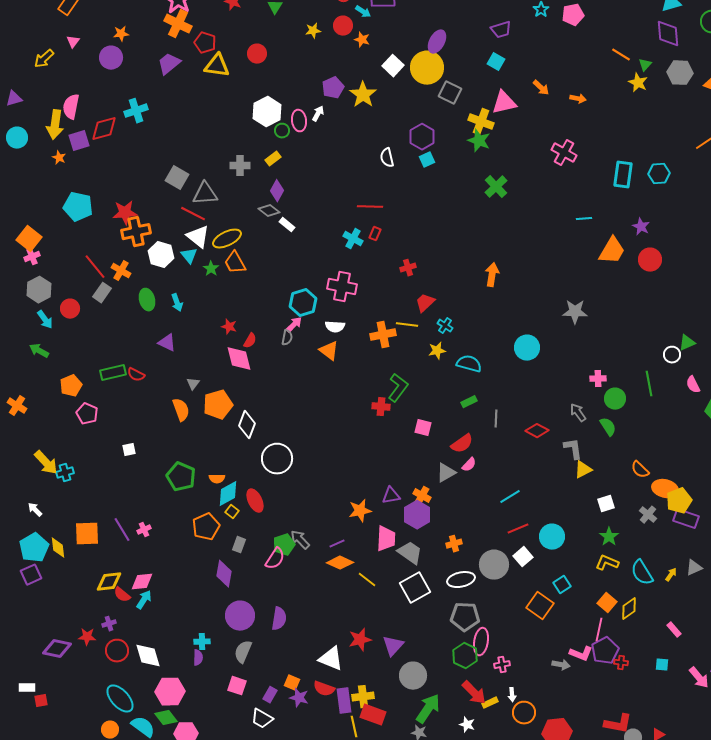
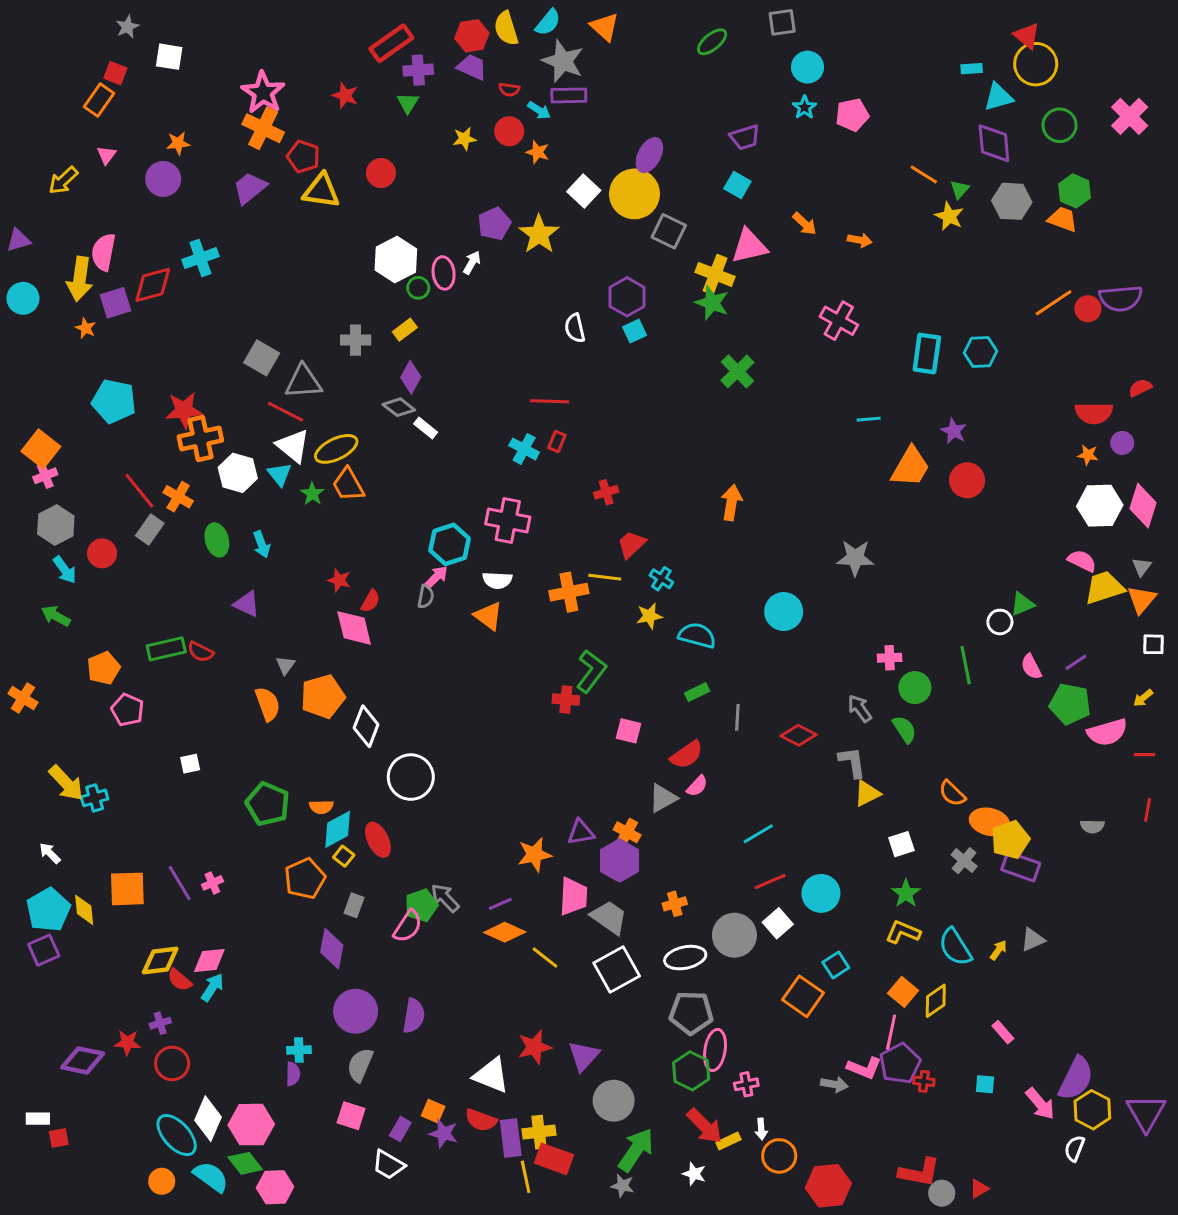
white diamond: (148, 656) -> (208, 1119), moved, turned 40

